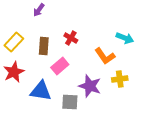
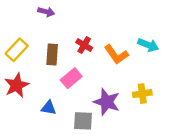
purple arrow: (39, 10) -> (46, 12), turned -112
orange L-shape: (105, 56) -> (116, 54), moved
blue triangle: (41, 91) -> (49, 108), size x0.6

